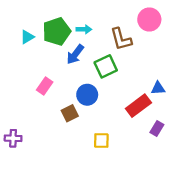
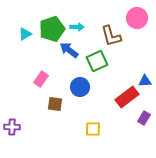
blue arrow: (75, 54) -> (69, 50), turned 90
brown square: (70, 113) -> (55, 104), moved, turned 35

